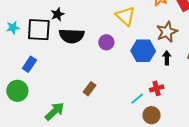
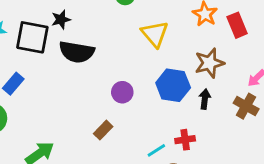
purple circle: (106, 42) -> (122, 92), moved
brown rectangle: (90, 89) -> (103, 130), moved

